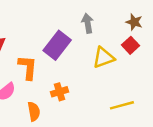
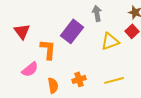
orange cross: (59, 92) -> (79, 79), moved
yellow line: (122, 105) -> (114, 80), moved

